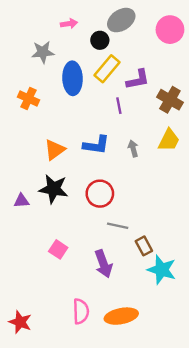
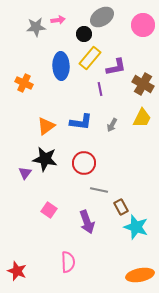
gray star: (43, 52) -> (36, 27), moved
gray arrow: (133, 148) -> (112, 125), turned -136
purple triangle: (21, 201) -> (25, 173), moved, turned -48
orange ellipse: (121, 316) -> (140, 275), moved

